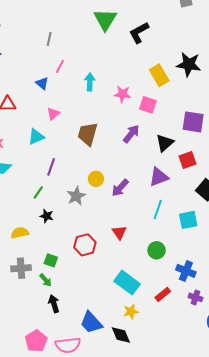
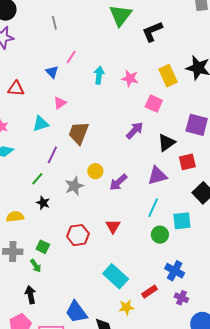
gray line: (49, 39) -> (54, 23), moved, turned -32
pink star: (122, 94) -> (130, 78), moved
brown trapezoid: (88, 134) -> (79, 133), moved
green circle: (157, 250) -> (160, 235), moved
black arrow: (54, 304) -> (30, 295), moved
yellow star: (131, 312) -> (126, 307), moved

